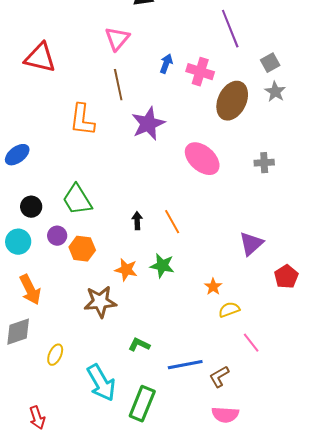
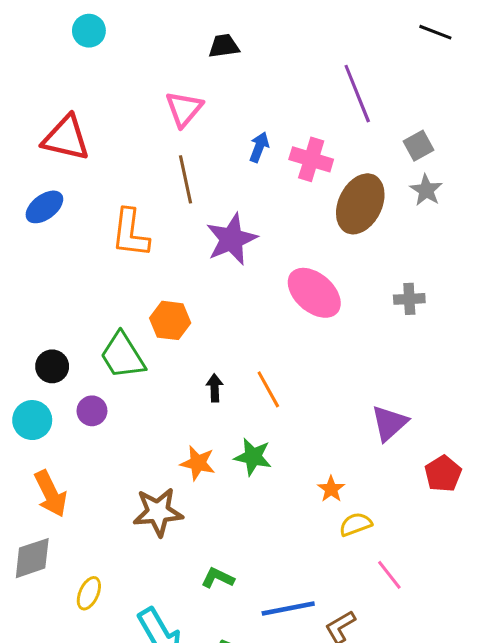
blue ellipse: (17, 155) -> (44, 207), moved
orange hexagon: (82, 249) -> (170, 320), moved

